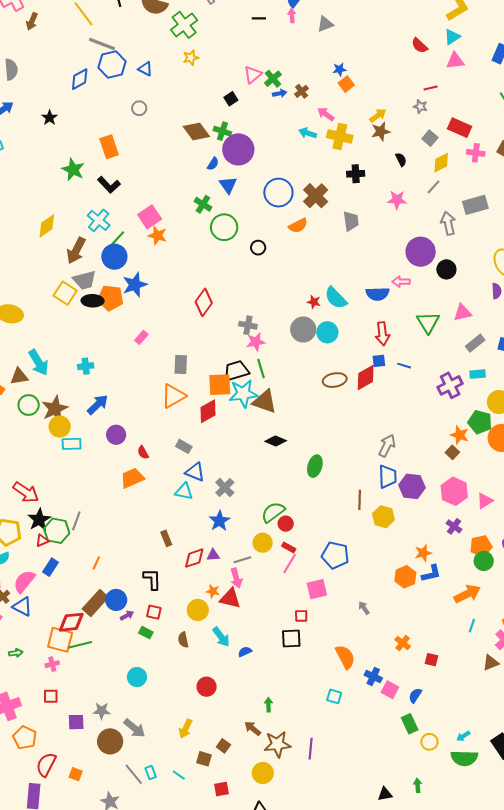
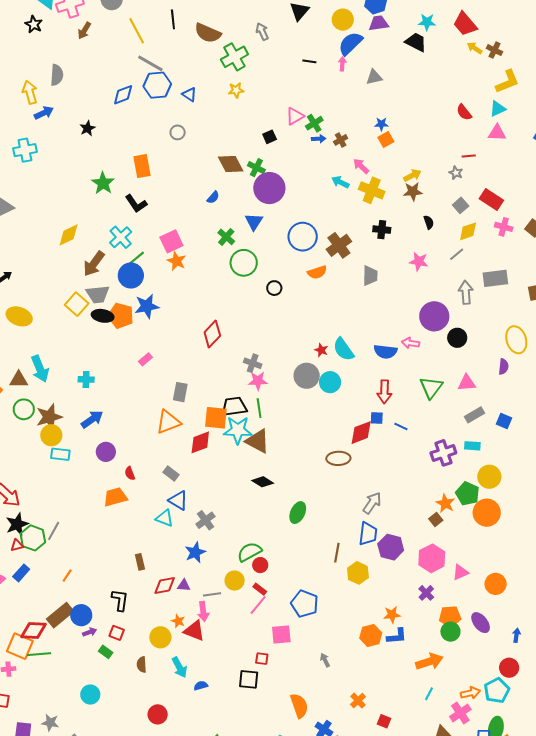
blue semicircle: (213, 164) -> (213, 197), moved
brown ellipse: (335, 380) -> (338, 458), moved

